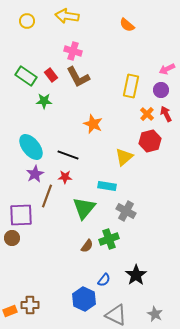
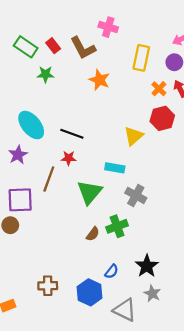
pink cross: (73, 51) -> (108, 27), moved
orange star: (93, 124) -> (99, 80), moved
purple star: (35, 174) -> (18, 155), moved
brown cross: (30, 305) -> (48, 286), moved
gray star: (155, 314) -> (152, 293), moved

